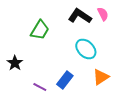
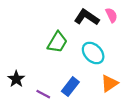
green trapezoid: (40, 30) -> (57, 42), moved
black star: (15, 63) -> (16, 79), moved

